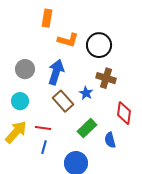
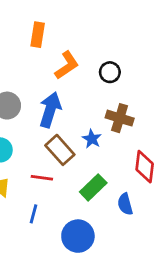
orange L-shape: (68, 40) -> (67, 65), turned -50
black circle: (99, 45) -> (110, 72), size x0.6
red line: (43, 128) -> (42, 178), moved

